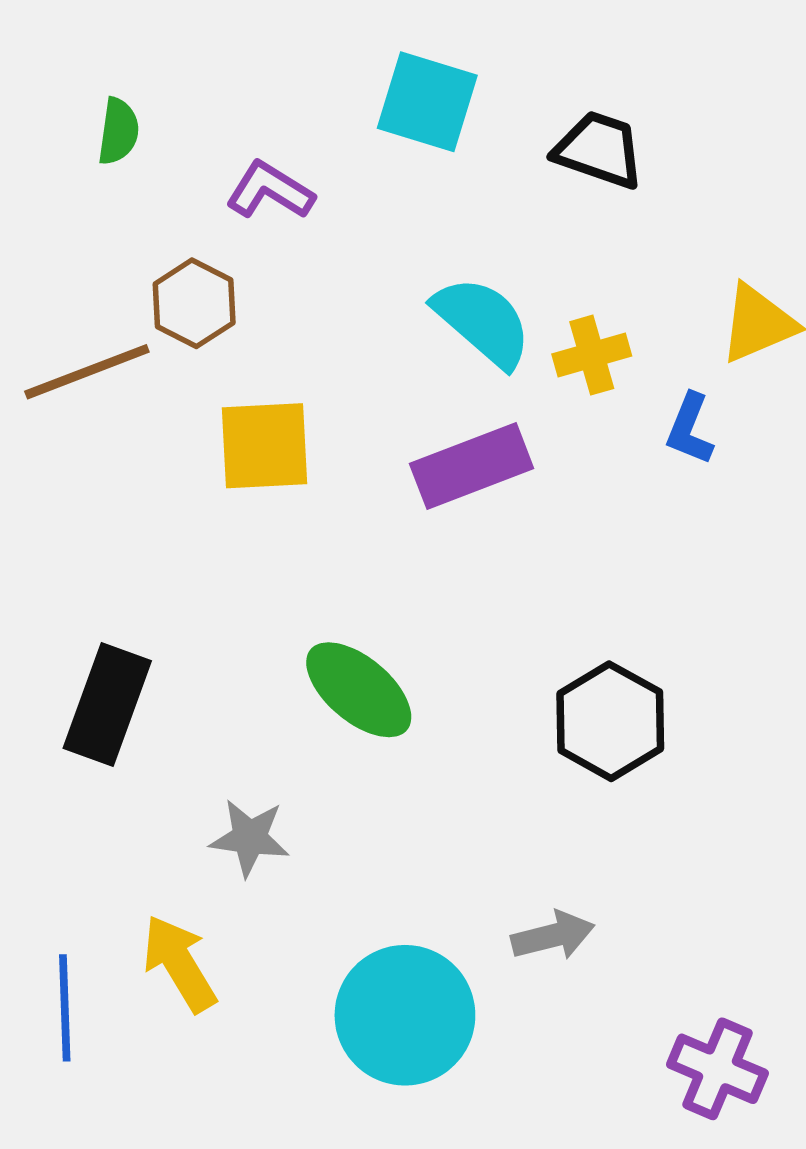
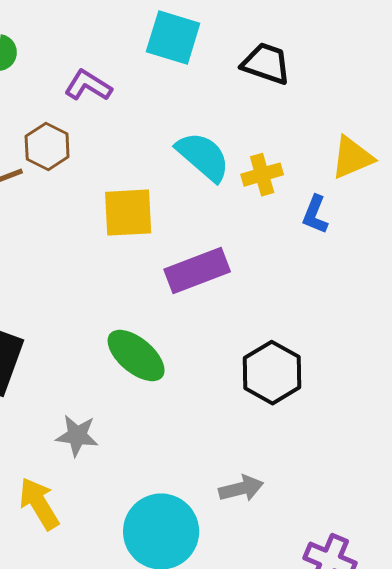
yellow square: (264, 446) -> (128, 213), moved
purple rectangle: (472, 466) -> (197, 271), moved

